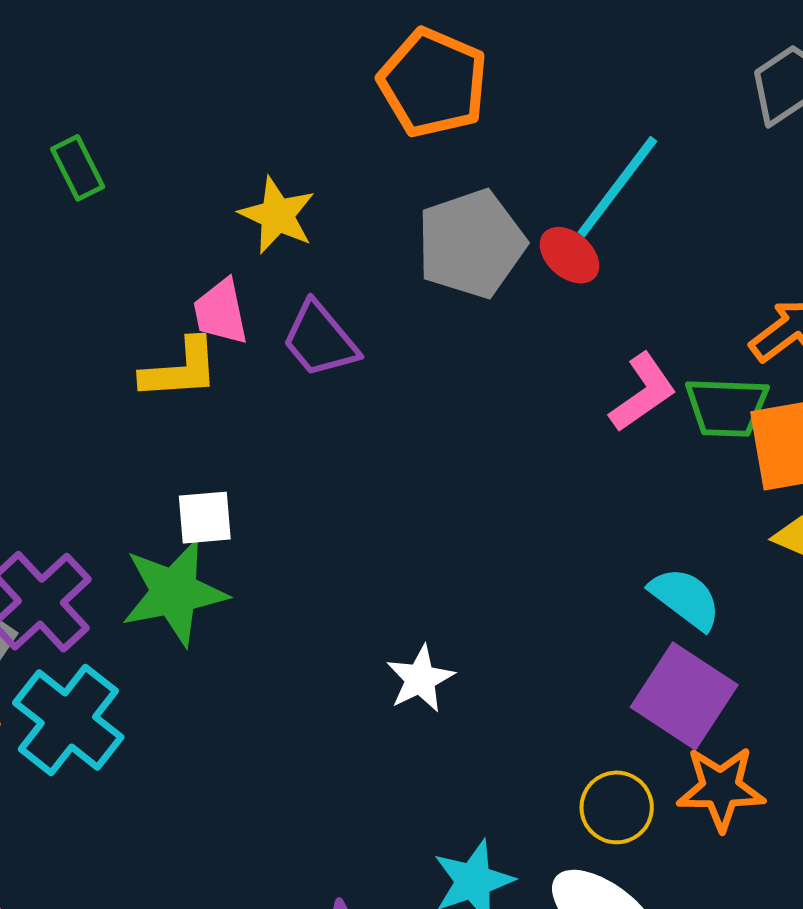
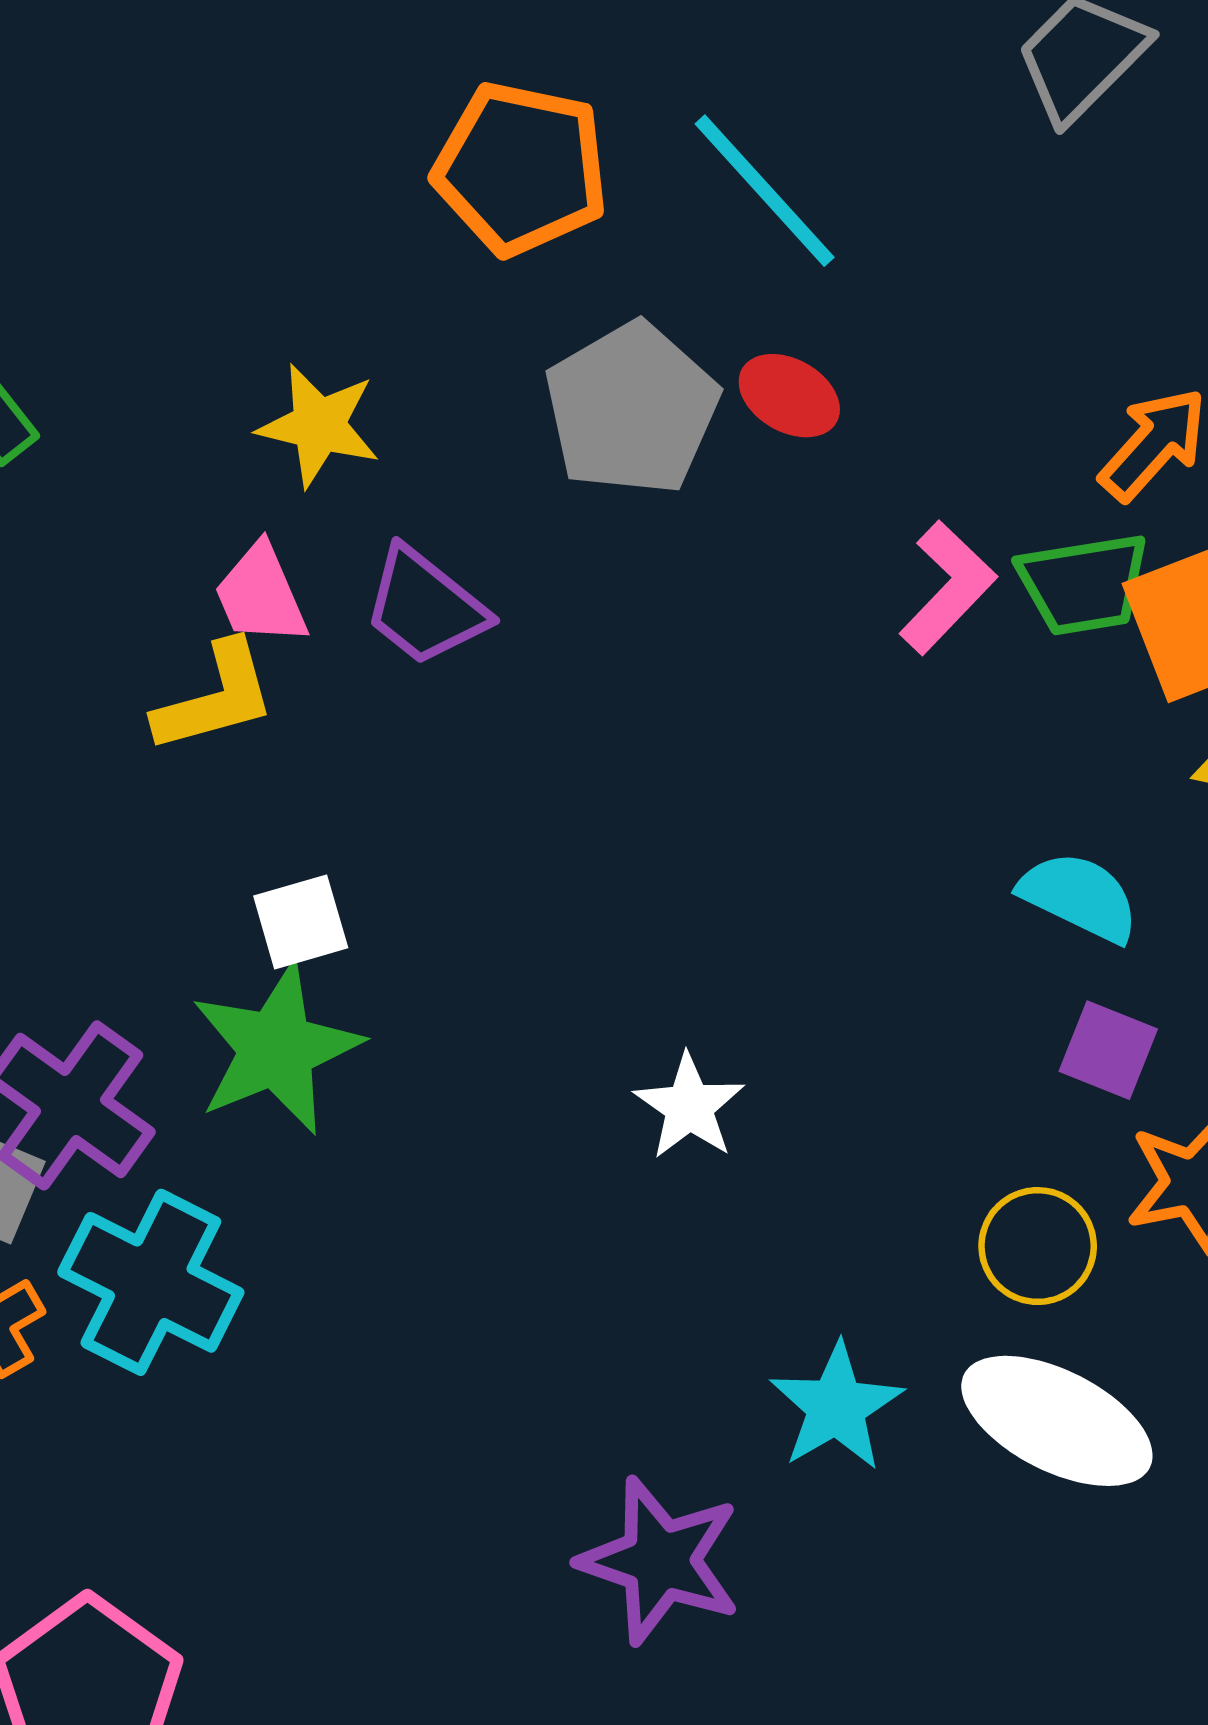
cyan line: (617, 187) -> (765, 191), moved, turned -68
purple square: (684, 696) -> (1108, 1050), size x0.6

